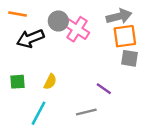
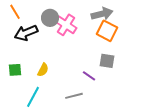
orange line: (18, 14) -> (15, 12), turned 49
orange square: (125, 36) -> (107, 31), turned 35
gray square: (129, 58) -> (107, 61), moved

